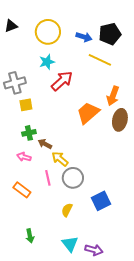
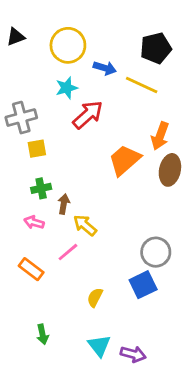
blue arrow: (84, 37) -> (105, 68), moved
brown arrow: (45, 144) -> (64, 204), turned 72
pink line: (48, 178) -> (68, 252), turned 63
gray circle: (73, 178) -> (156, 252), moved

